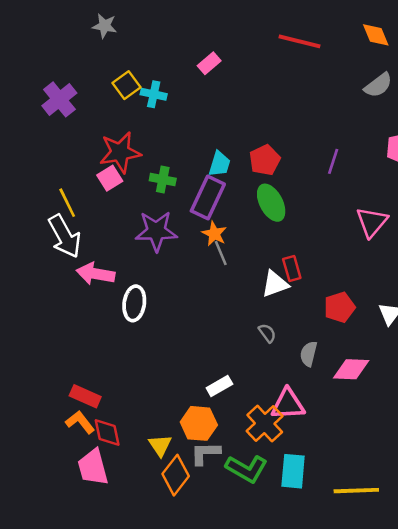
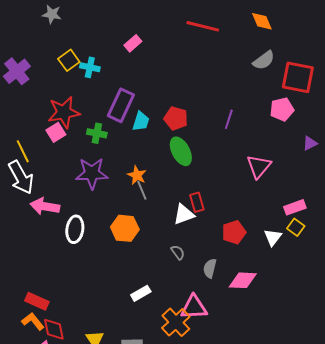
red pentagon: (265, 160) -> (176, 118), turned -30
purple rectangle: (208, 198) -> (121, 105), moved
orange hexagon: (199, 423) -> (125, 228), moved

